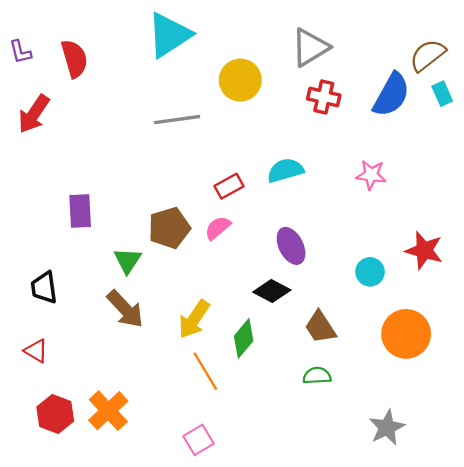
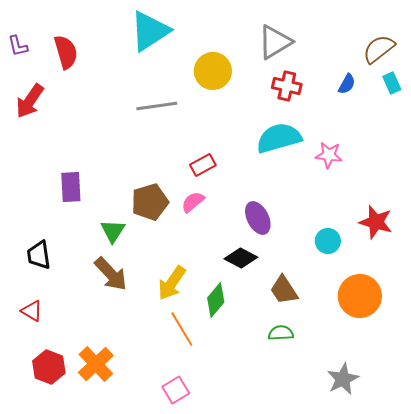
blue semicircle: (391, 95) -> (347, 84), size x0.5
cyan semicircle: (285, 170) -> (279, 138), moved, size x1.4

